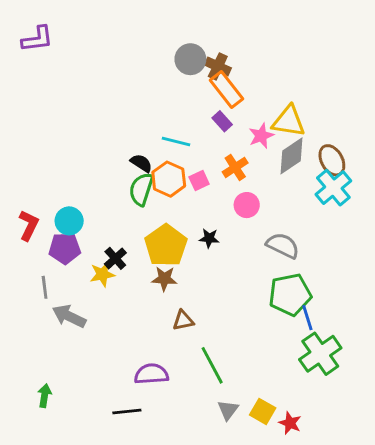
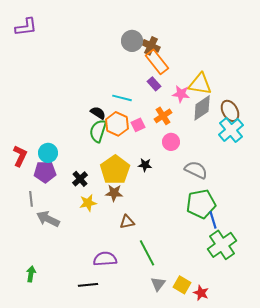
pink star: (261, 136) -> (181, 94), turned 30
yellow star: (102, 274) -> (88, 203), moved

